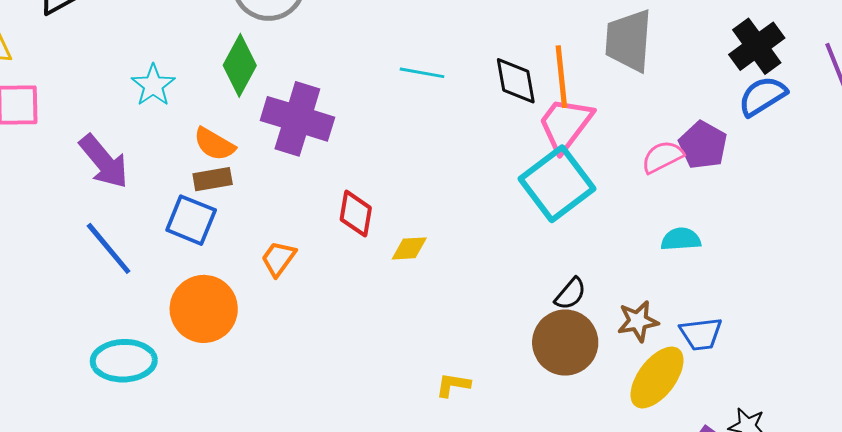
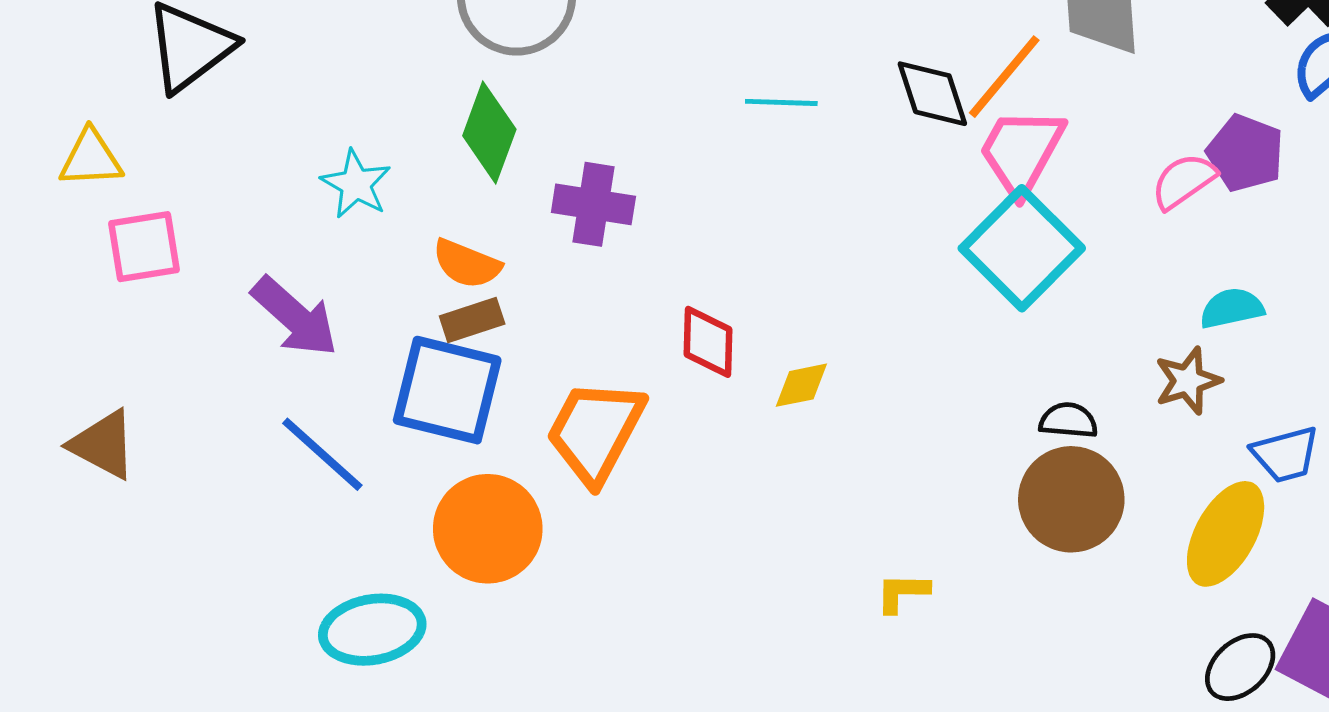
orange line: (561, 77) -> (1004, 77), turned 54
purple cross: (297, 119) -> (593, 204), size x0.7
blue square: (191, 220) -> (447, 390), size x1.4
orange trapezoid: (278, 259) -> (595, 431), size x1.8
black semicircle: (570, 294) -> (1068, 420), turned -117
brown star: (638, 321) -> (1188, 381), moved

